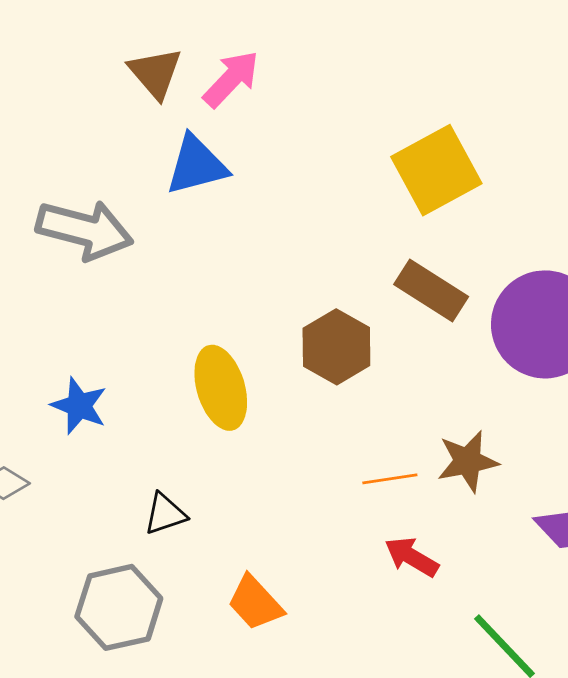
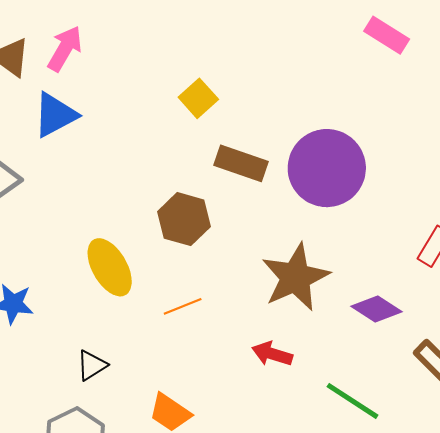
yellow square: (436, 170) -> (198, 98), moved, size x0.6
brown star: (468, 461) -> (295, 277), size x1.5
orange line: (390, 479) -> (183, 306), moved

